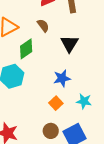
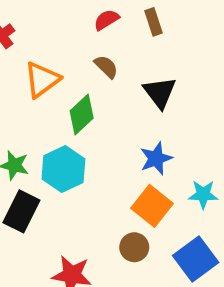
orange square: (56, 103) -> (152, 206), size x1.5
brown circle: (51, 131) -> (134, 247), moved

